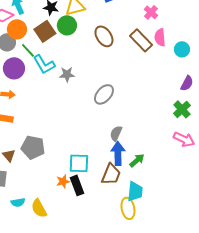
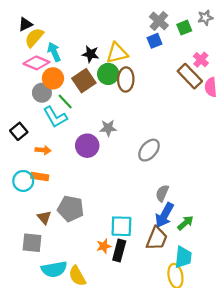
brown ellipse: (104, 36) -> (126, 79), moved, turned 35
brown rectangle: (141, 40) -> (190, 76), moved
cyan L-shape: (44, 64) -> (55, 117), moved
purple circle: (14, 68) -> (87, 146), moved
blue arrow: (118, 153) -> (164, 215), turned -150
black rectangle: (77, 185) -> (119, 250), turned 36
cyan semicircle: (18, 202) -> (54, 269), size x1.6

